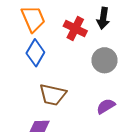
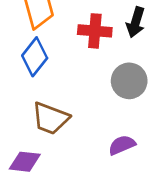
red cross: (75, 28) -> (95, 31), turned -30

